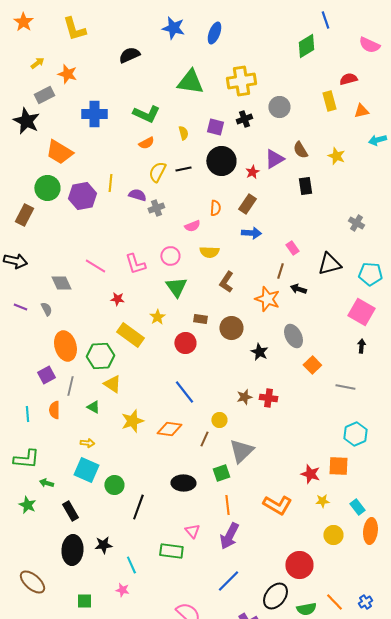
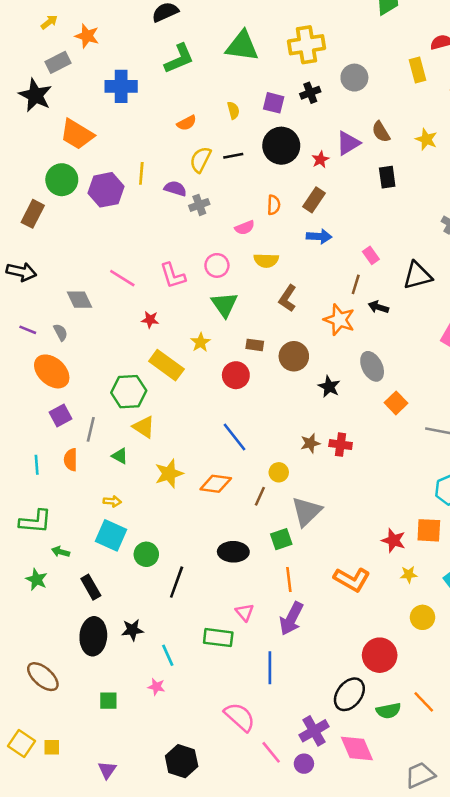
green L-shape: (146, 114) -> (179, 59), moved, turned -48
orange ellipse: (65, 346) -> (52, 371), moved, turned -32
blue line: (228, 581) -> (270, 668), moved, turned -45

